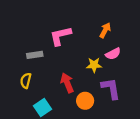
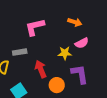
orange arrow: (105, 30) -> (75, 22), turned 80
gray rectangle: (35, 55) -> (20, 52), moved

